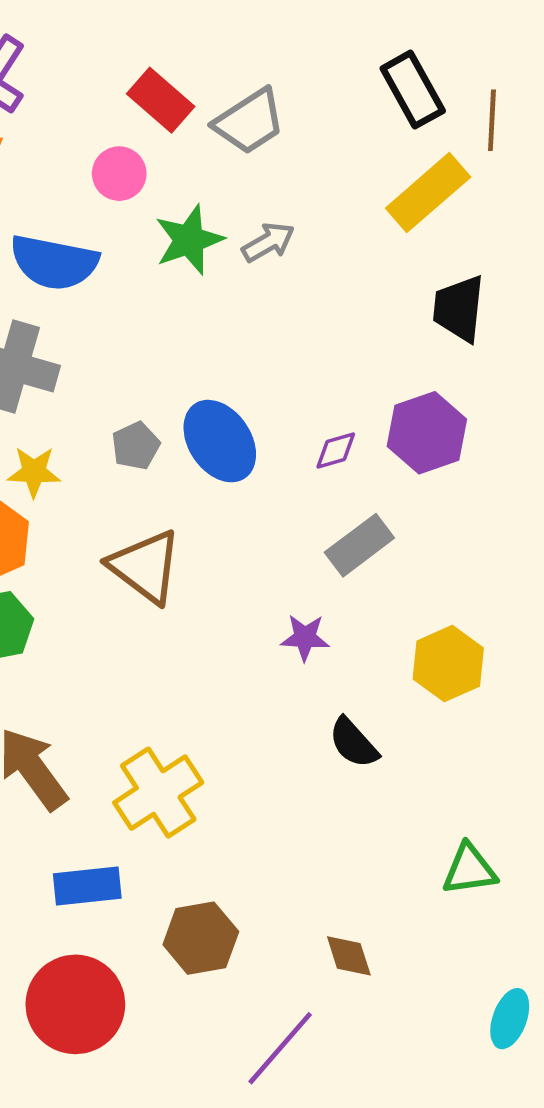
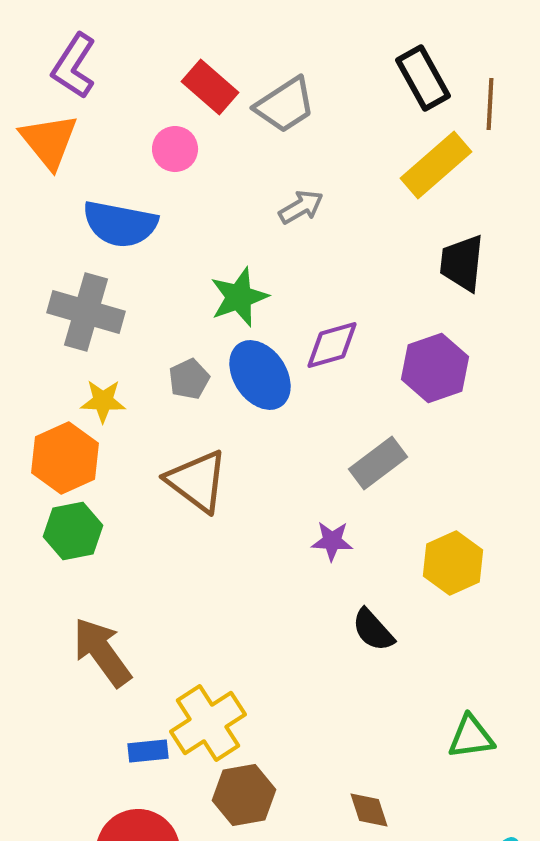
green star: (189, 240) -> (239, 297), moved
purple diamond: (336, 451) -> (332, 345), moved, size x1.5
yellow cross: (158, 793) -> (208, 723), moved
blue rectangle: (87, 886) -> (148, 751), size x0.7

